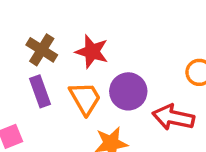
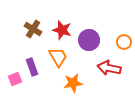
purple rectangle: (40, 91) -> (32, 67), moved
purple circle: (128, 91) -> (89, 40), moved

